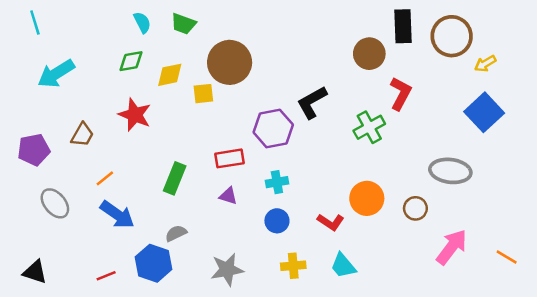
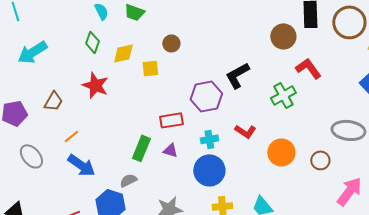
green diamond: (131, 61) -> (92, 42), turned -60
brown circle: (230, 62) -> (171, 43), size x0.5
red L-shape: (400, 94) -> (308, 68), turned -64
green rectangle: (175, 178) -> (141, 148), moved
blue circle: (277, 221) -> (209, 170), size x1.6
red L-shape: (331, 222) -> (245, 131), moved

